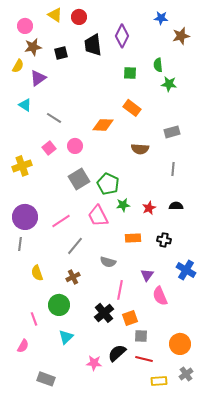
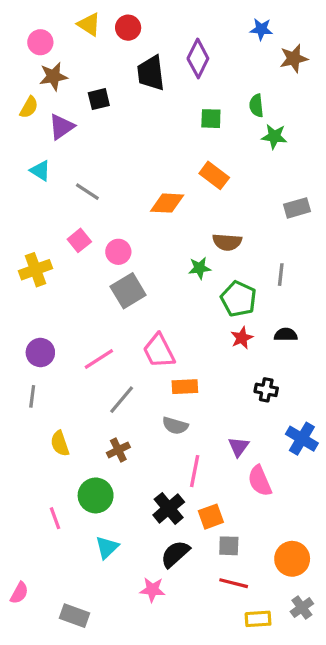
black square: (61, 53) -> (99, 99), moved
gray rectangle: (172, 132) -> (297, 208), moved
pink circle: (75, 146) -> (118, 252), moved
green pentagon: (108, 184) -> (239, 299), moved
green star: (123, 205) -> (200, 268), moved
purple circle: (25, 217) -> (40, 353), size x0.7
orange rectangle: (133, 238) -> (185, 387), moved
pink semicircle: (23, 346) -> (19, 593), moved
black semicircle: (117, 353) -> (175, 554), moved

